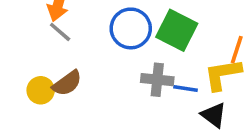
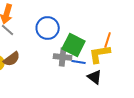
green square: (177, 30) -> (74, 45), moved

